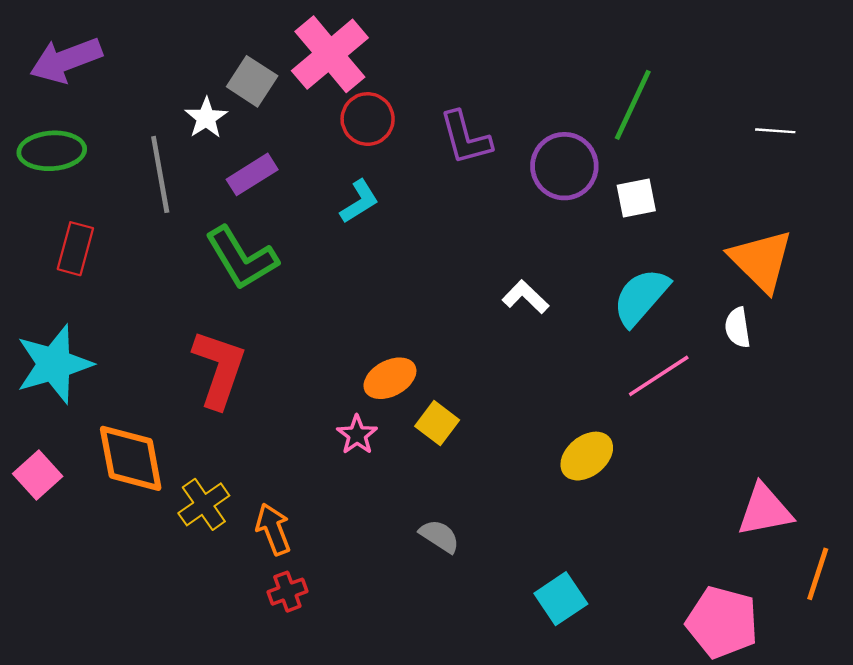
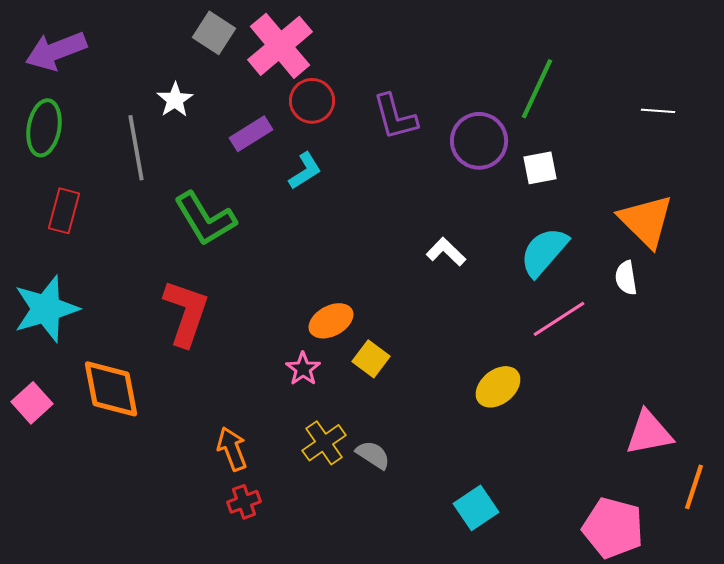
gray square: (252, 81) -> (214, 33), moved
green ellipse: (52, 151) -> (44, 128), turned -76
purple rectangle: (252, 174) -> (251, 134), moved
yellow cross: (204, 504) -> (324, 443), moved

